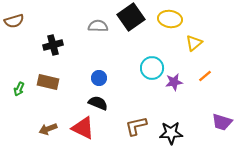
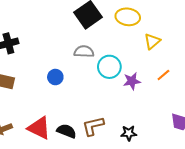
gray semicircle: (98, 26) -> (84, 52), moved
black semicircle: (98, 103) -> (67, 131), moved
black star: (171, 133) -> (129, 133), size x0.7

